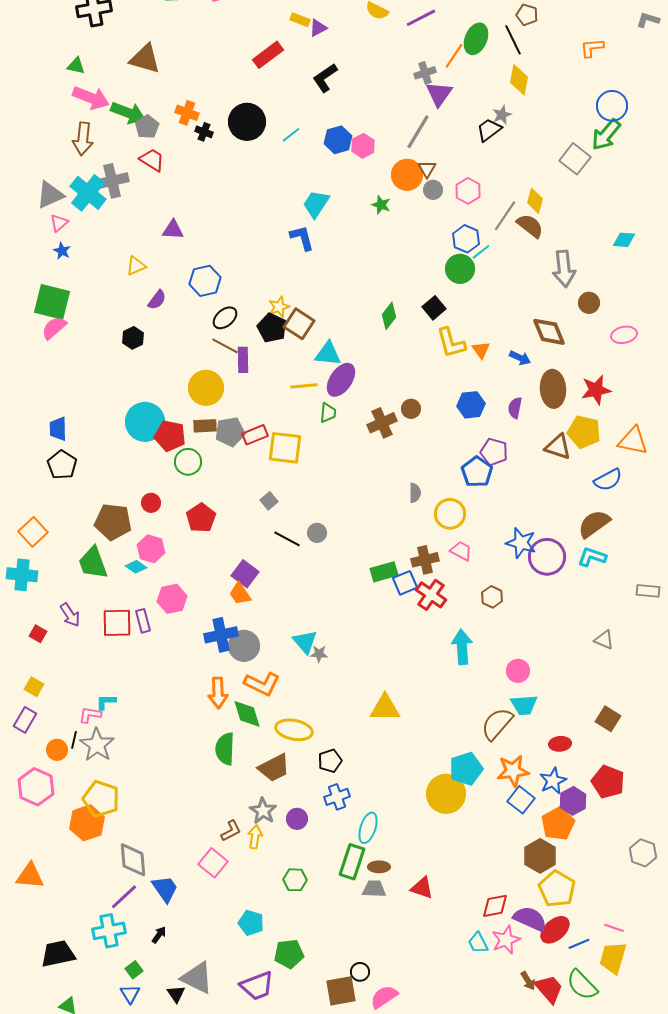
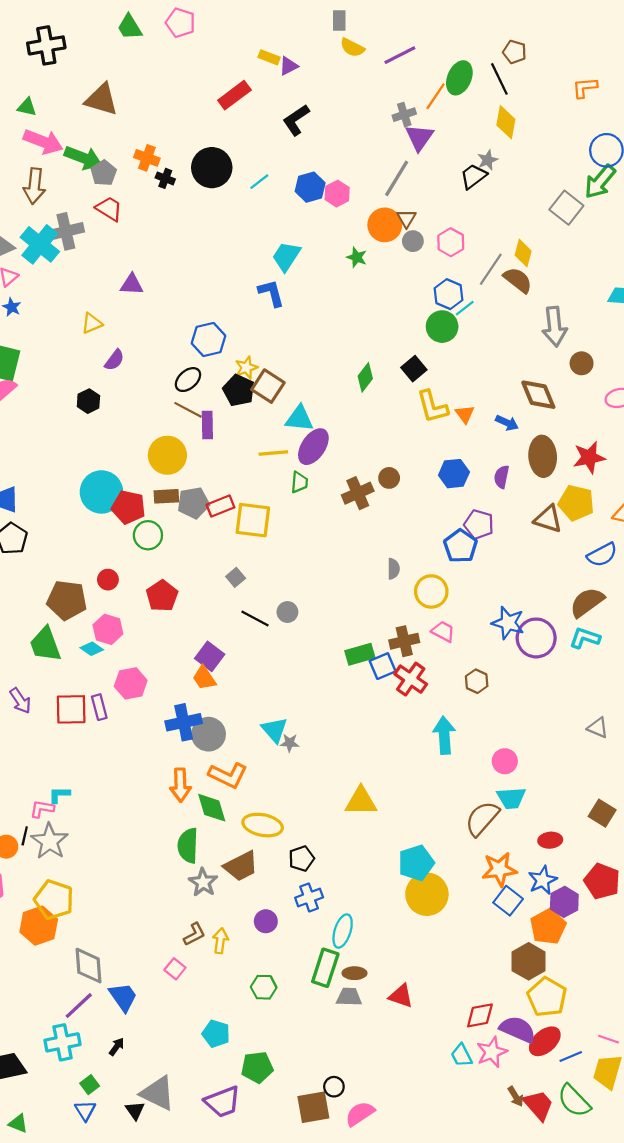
blue hexagon: (205, 281) -> (209, 340), moved
cyan pentagon: (466, 769) -> (416, 863), moved
gray star: (263, 811) -> (203, 882), moved
pink square: (213, 863) -> (175, 969), size x0.7

